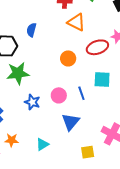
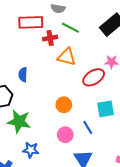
orange circle: (68, 58) -> (64, 105), moved
green star: (18, 73) -> (19, 121), turned 30
blue star: (32, 102) -> (31, 150), moved

